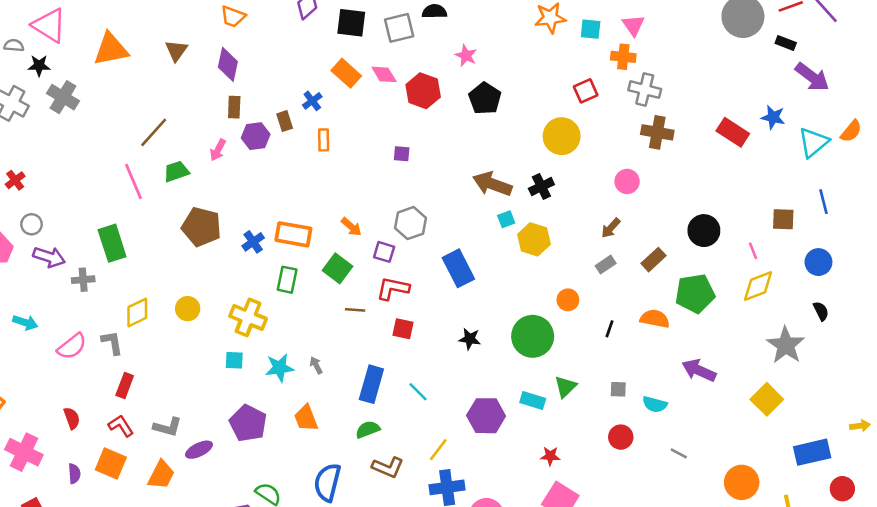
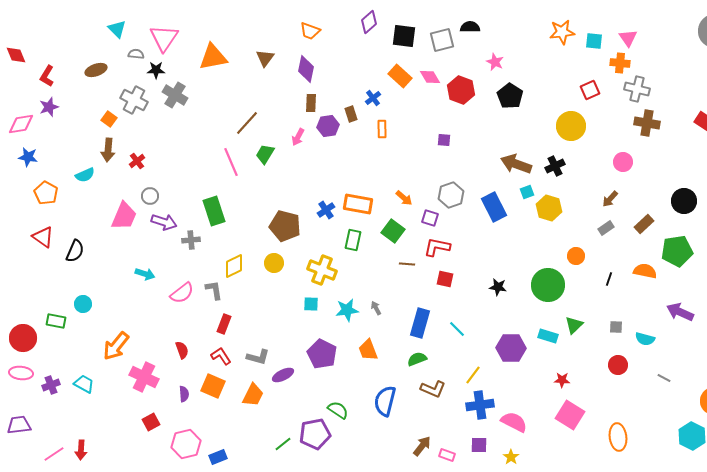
pink triangle: (49, 25) -> (164, 38), turned 32
green trapezoid: (176, 171) -> (265, 154), turned -40
brown pentagon: (201, 227) -> (285, 226), moved
blue rectangle: (458, 268) -> (494, 207), moved

